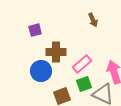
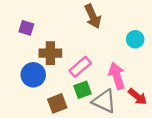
brown arrow: (93, 20) -> (93, 16), size x1.5
purple square: (35, 30) -> (26, 28), turned 32

